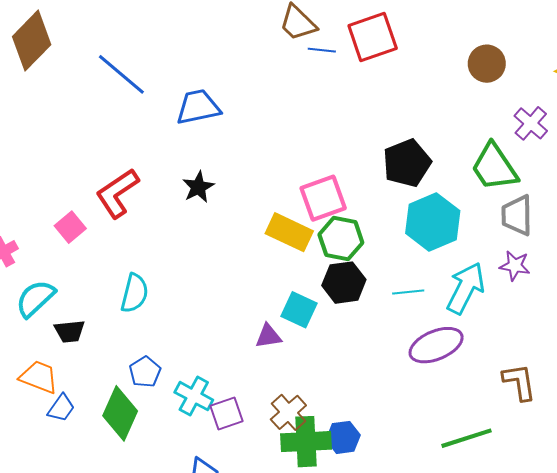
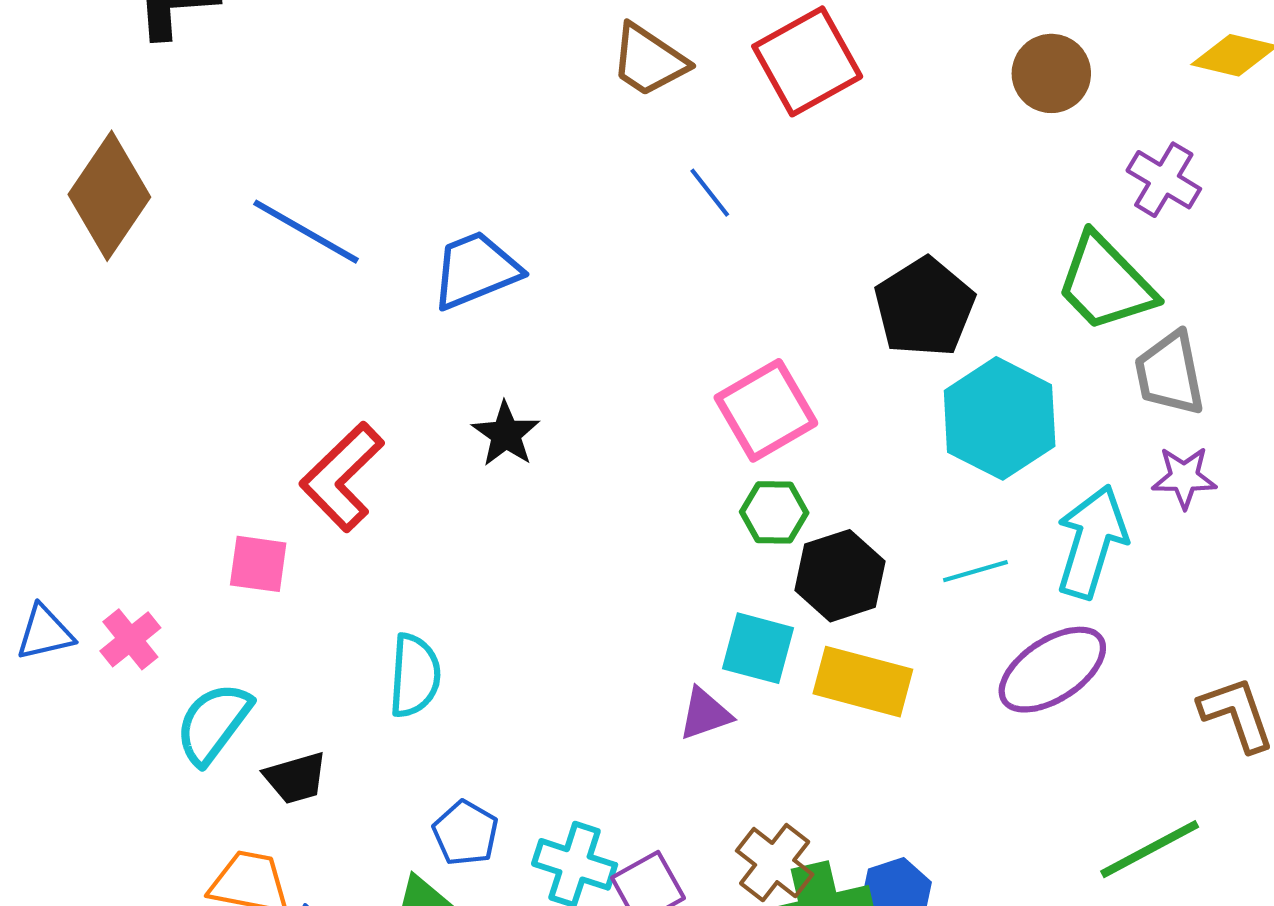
blue line: (322, 50) -> (710, 193), moved, turned 56
pink square: (70, 227) -> (258, 564), turned -32
yellow rectangle: (289, 232) -> (863, 682), moved
green hexagon: (341, 239) -> (774, 512), moved, size x0.7

